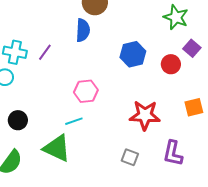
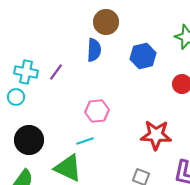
blue hexagon: (133, 54) -> (143, 56), moved
black circle: (18, 120) -> (29, 140), size x1.5

